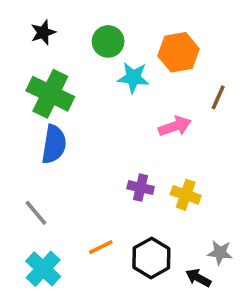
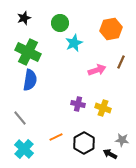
orange hexagon: (178, 52) -> (111, 29), moved
cyan star: (133, 78) -> (74, 43), turned -30
brown line: (218, 97) -> (121, 62), moved

